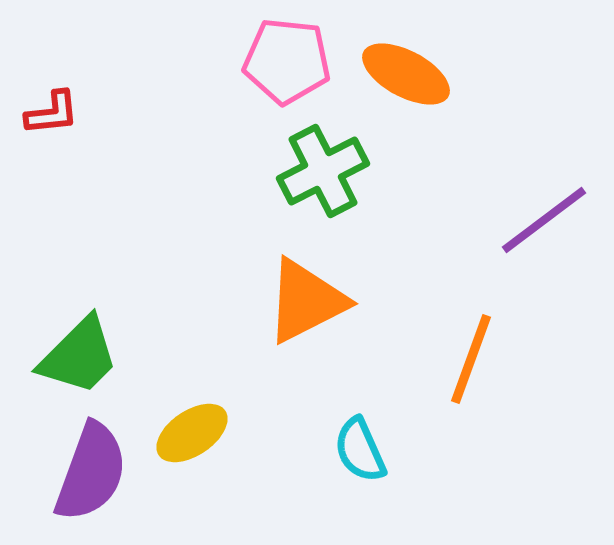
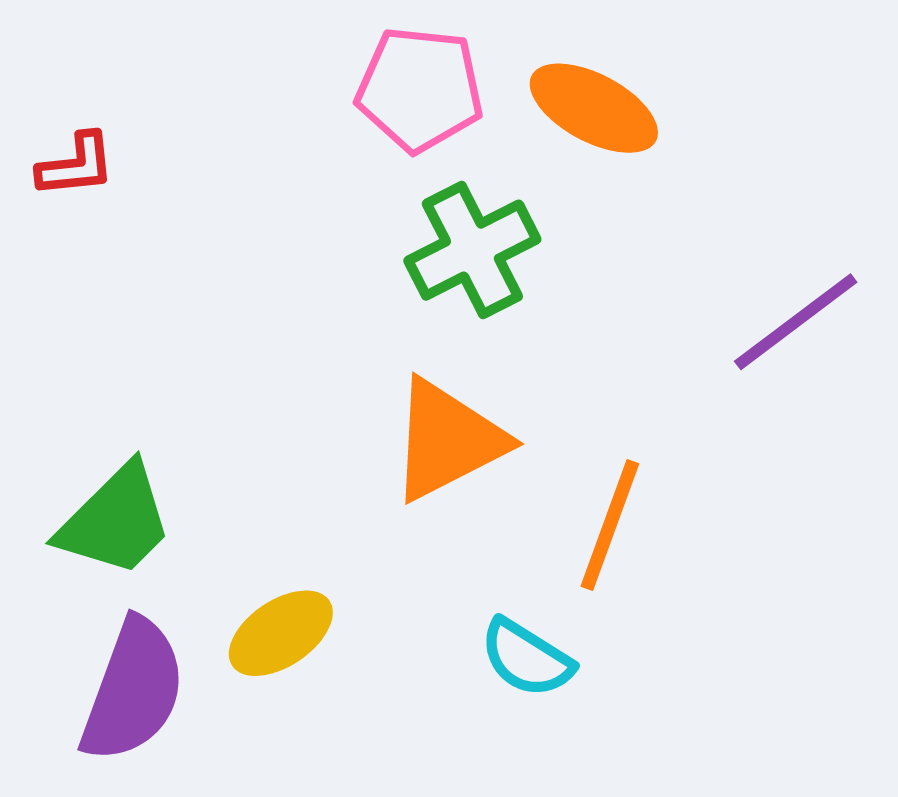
orange line: (471, 359) -> (610, 525), moved
cyan semicircle: (360, 450) -> (527, 658), turned -34

